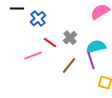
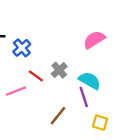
cyan semicircle: (96, 47) -> (90, 81), turned 42
brown line: (69, 66) -> (58, 116), moved

